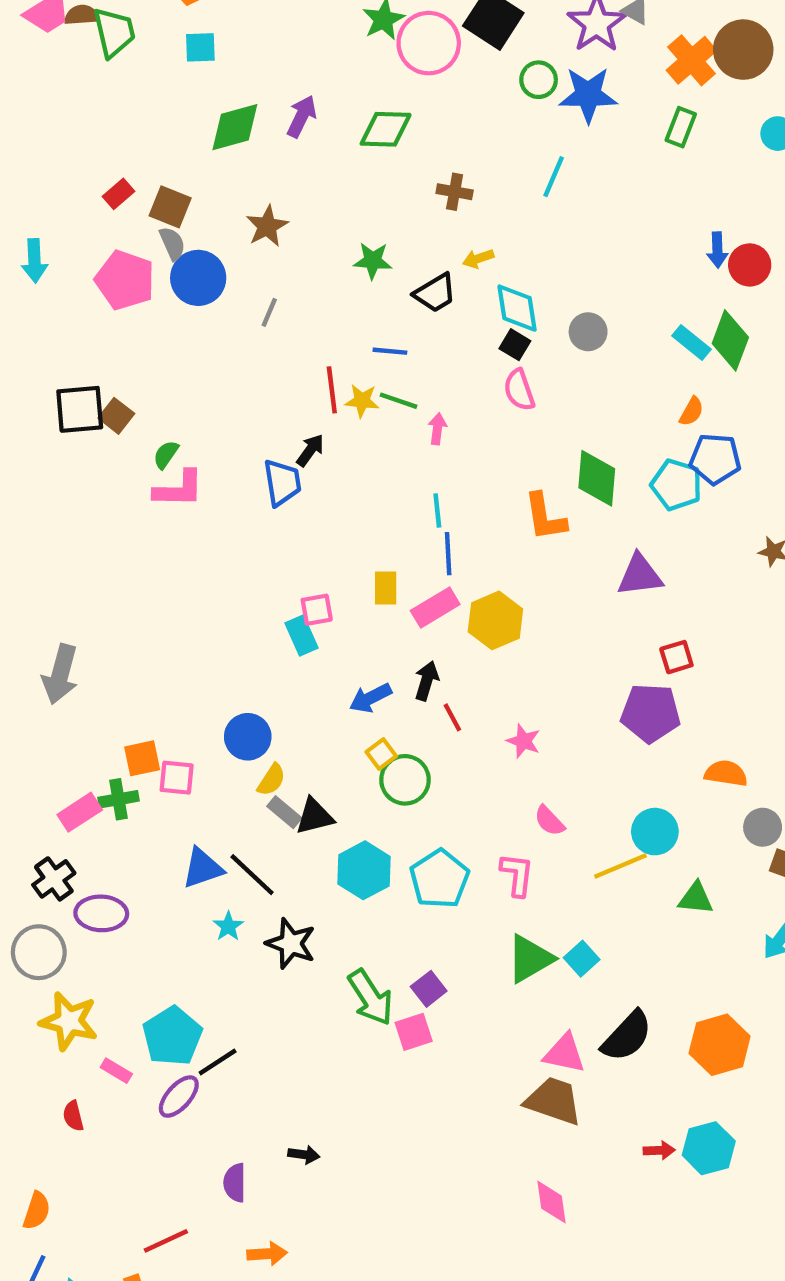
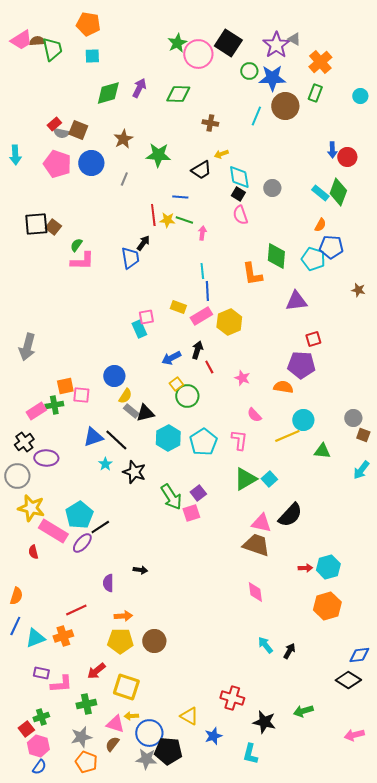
brown circle: (743, 50) -> (285, 106), moved
gray semicircle: (172, 243) -> (61, 133), moved, turned 126
green star: (373, 261) -> (158, 155), moved, size x1.4
yellow rectangle: (386, 588) -> (178, 307), turned -70
orange semicircle: (726, 773) -> (283, 387), moved
orange hexagon: (720, 1045) -> (327, 606), moved
pink rectangle: (116, 1071) -> (53, 531), size x2.0

